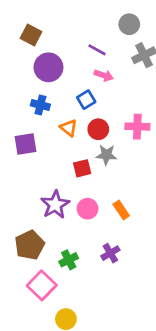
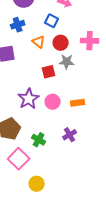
blue square: (86, 100) -> (52, 21), turned -32
blue cross: (40, 105) -> (18, 25), turned -32
orange rectangle: (121, 210) -> (78, 103), turned -64
green cross: (69, 260) -> (39, 140), turned -32

